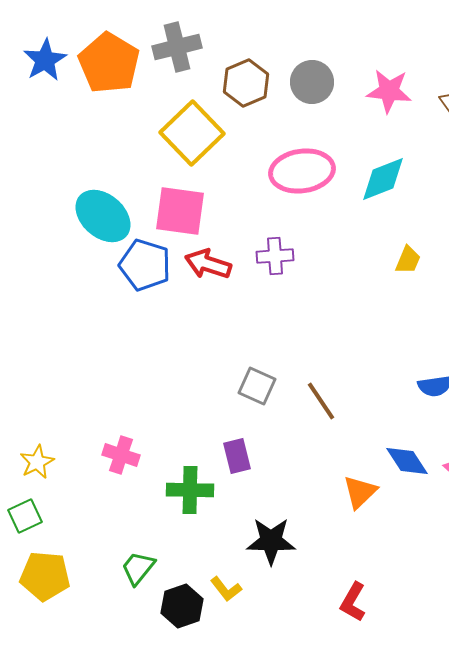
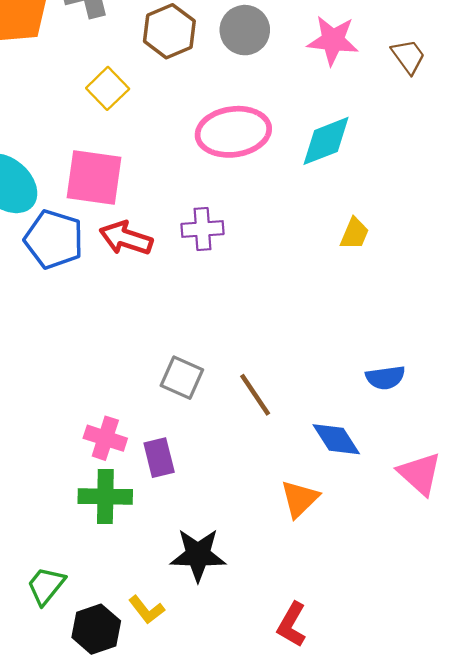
yellow square: (192, 133) -> (108, 88), size x0.6
pink cross: (121, 455) -> (105, 438), moved
blue diamond: (407, 461) -> (336, 439), moved

